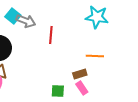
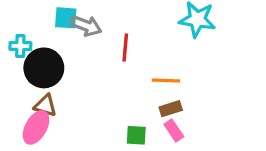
cyan square: (13, 16) -> (66, 18), turned -35
orange line: (95, 56) -> (166, 80), moved

